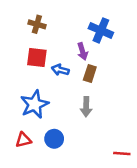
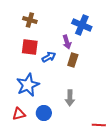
blue arrow: (60, 70) -> (49, 57), turned 136
gray arrow: (86, 107) -> (70, 98), moved

